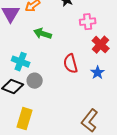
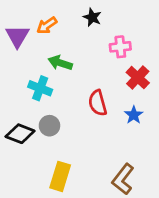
cyan cross: (21, 62) -> (40, 88), moved
yellow rectangle: (25, 119) -> (60, 176), moved

